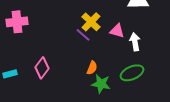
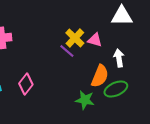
pink triangle: (117, 31) -> (95, 40), moved
orange semicircle: (92, 68) -> (100, 76), moved, size x1.6

